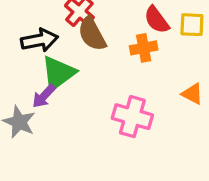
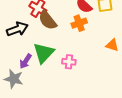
green triangle: (58, 73) -> (44, 53), moved
pink cross: (132, 117) -> (69, 62), moved, size x0.6

